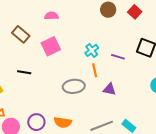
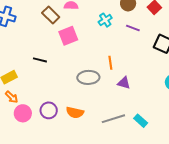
brown rectangle: (21, 34) -> (51, 15), moved
cyan cross: (92, 50) -> (105, 20), moved
purple line: (118, 57) -> (133, 28), moved

